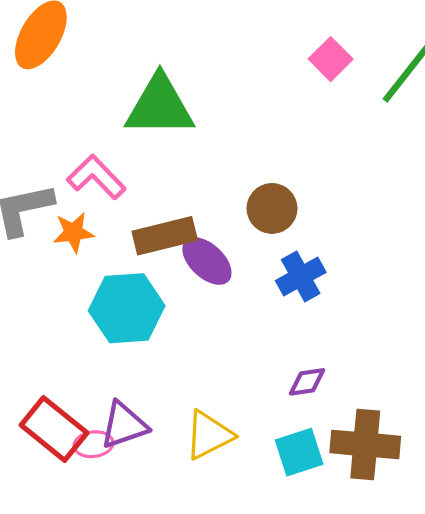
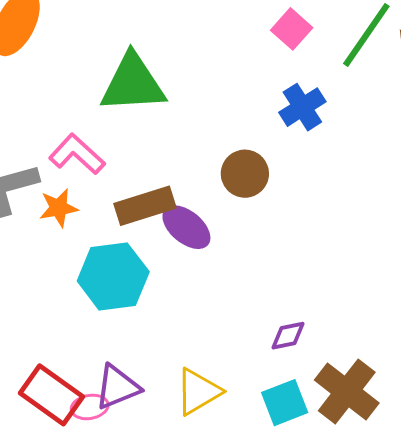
blue cross: (301, 276) -> (302, 107), moved
brown cross: (365, 445) -> (347, 392), turned 36

